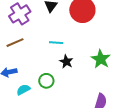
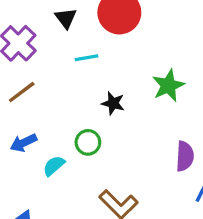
cyan line: (56, 43) -> (87, 58), moved
green star: (101, 59) -> (168, 86), turned 30

